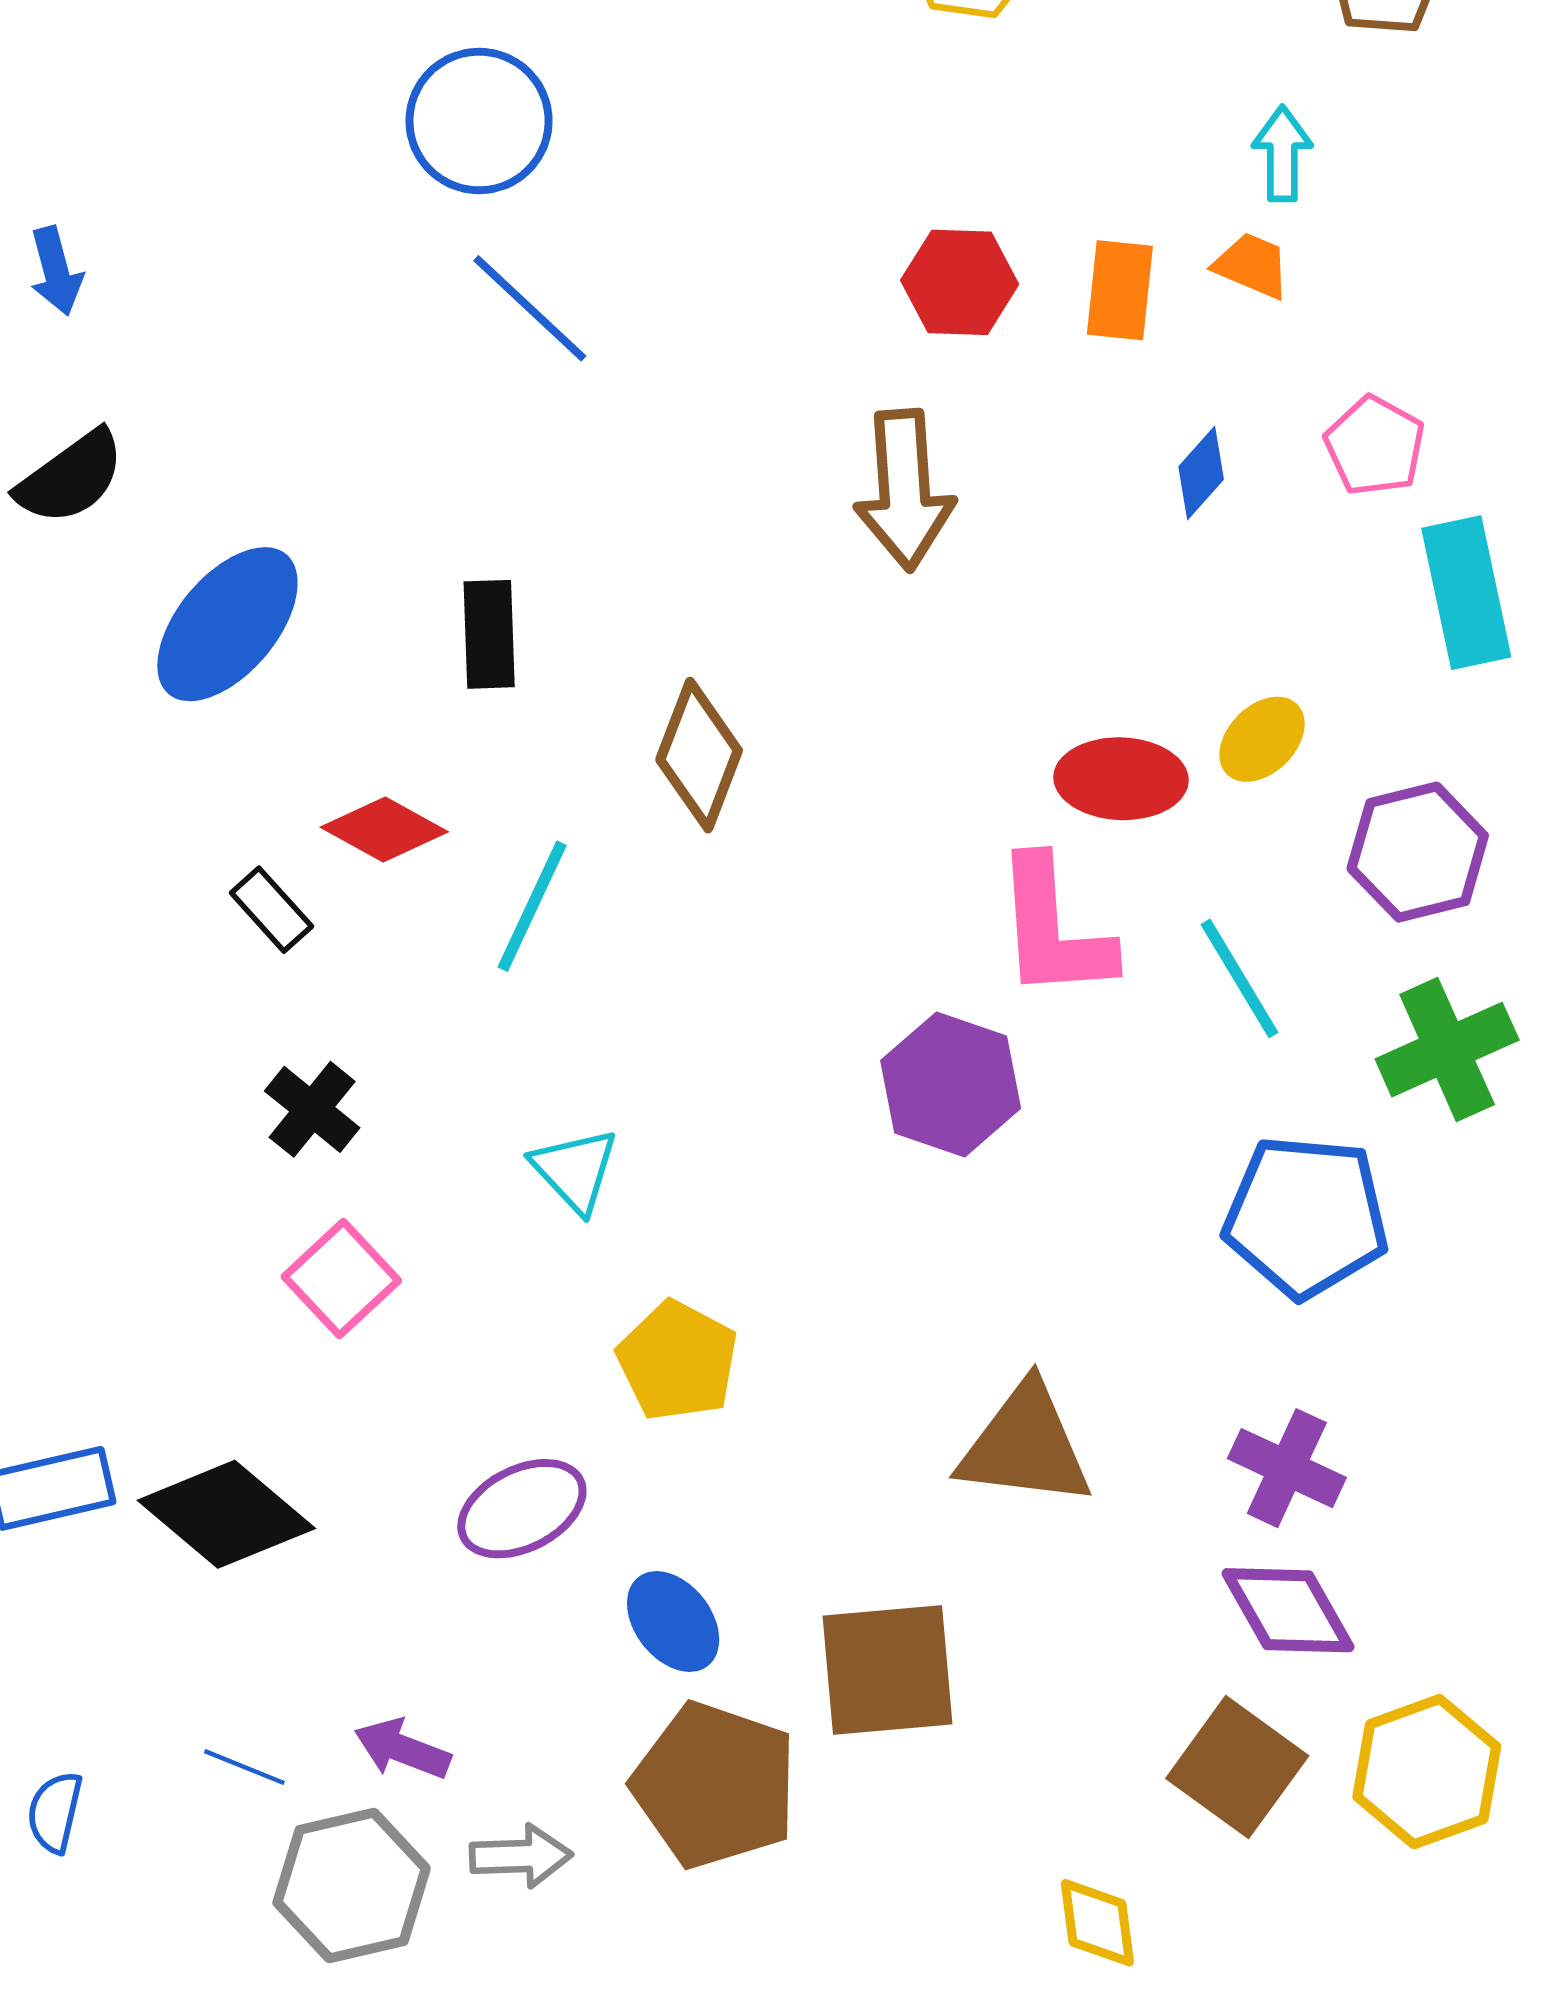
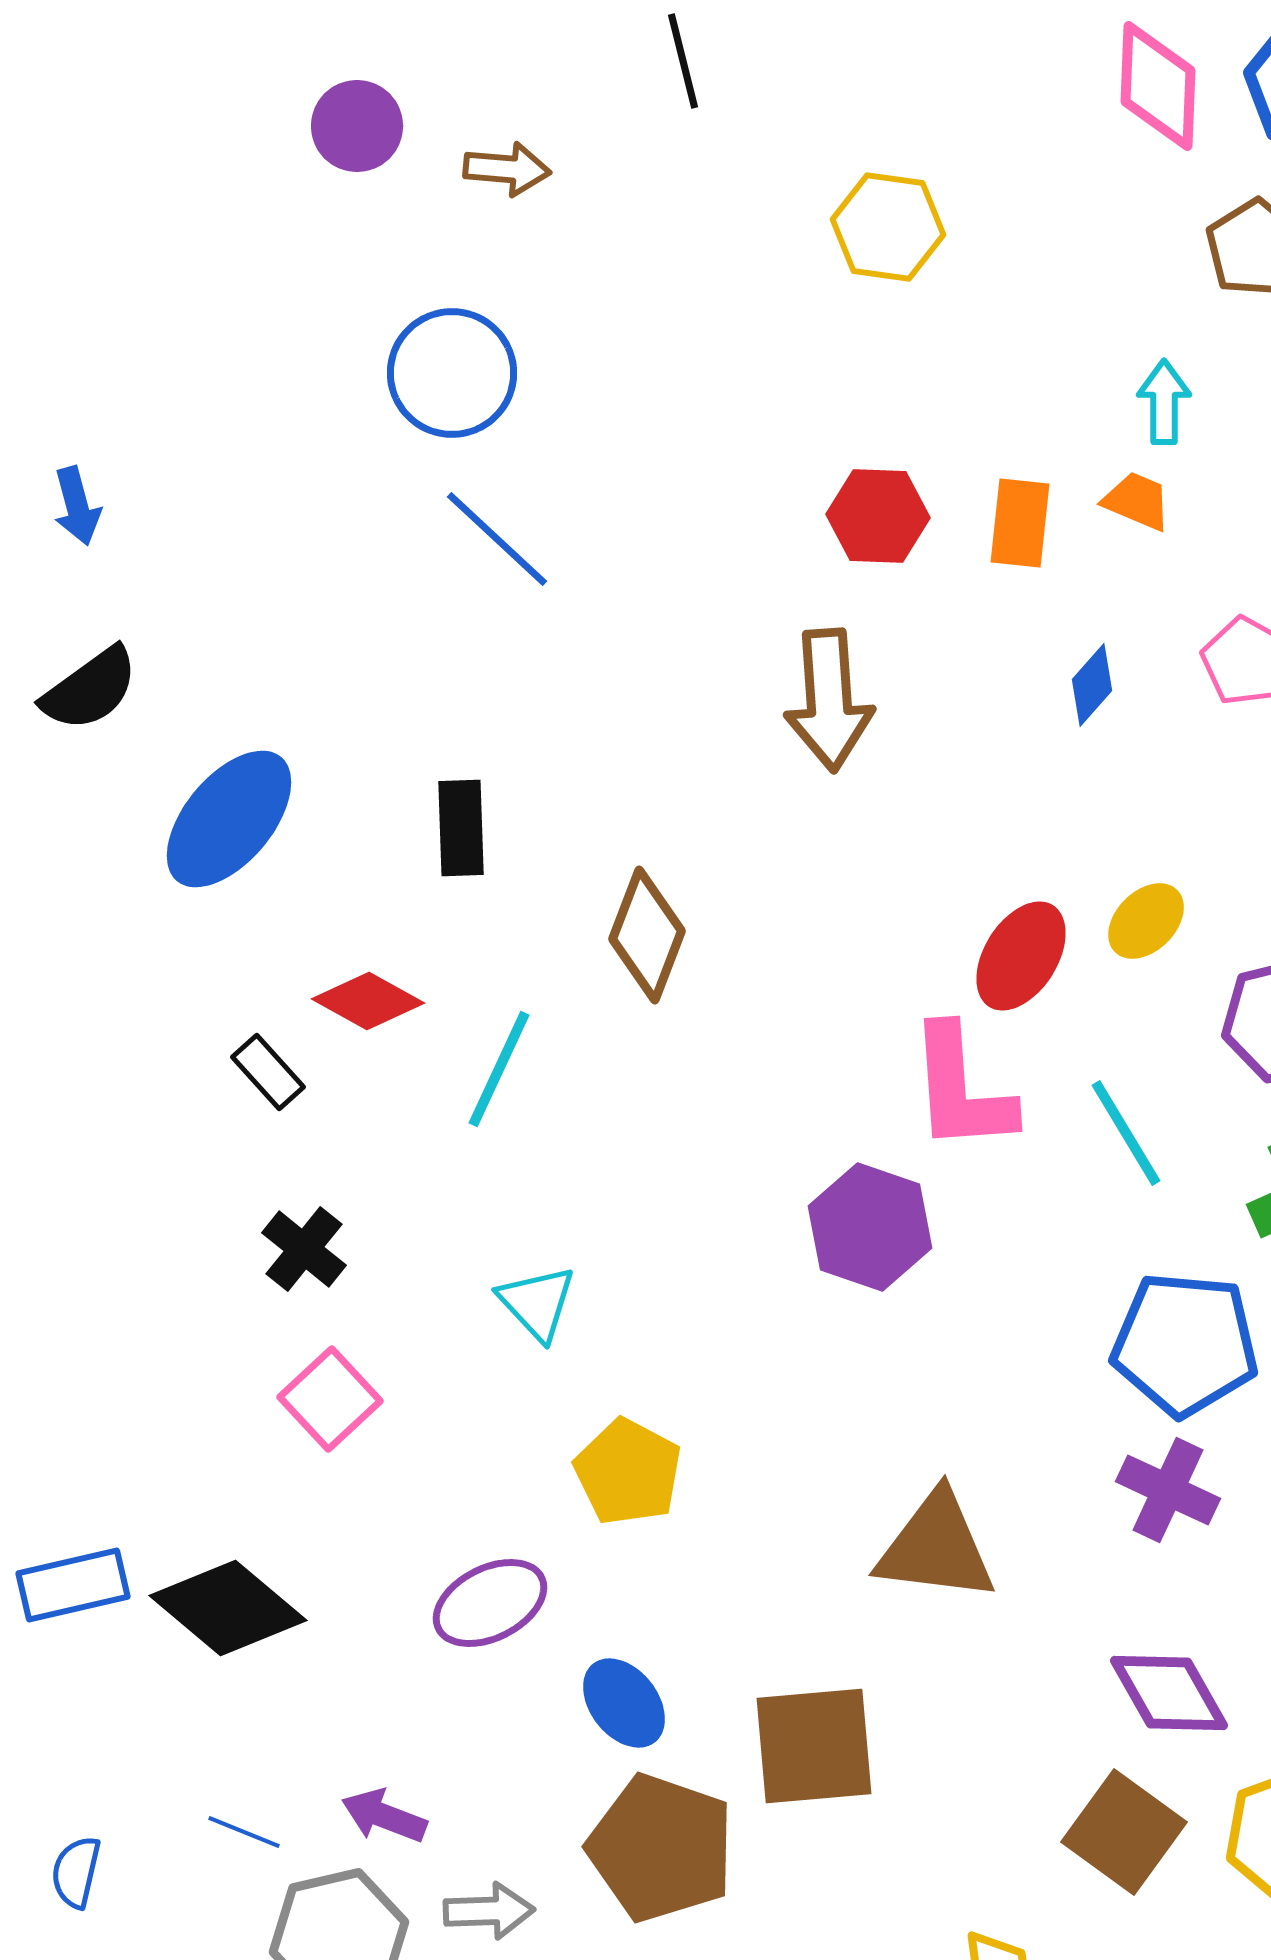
red ellipse: (1121, 779) -> (1021, 956), turned -60
purple cross: (1287, 1468) -> (1168, 1490), moved

